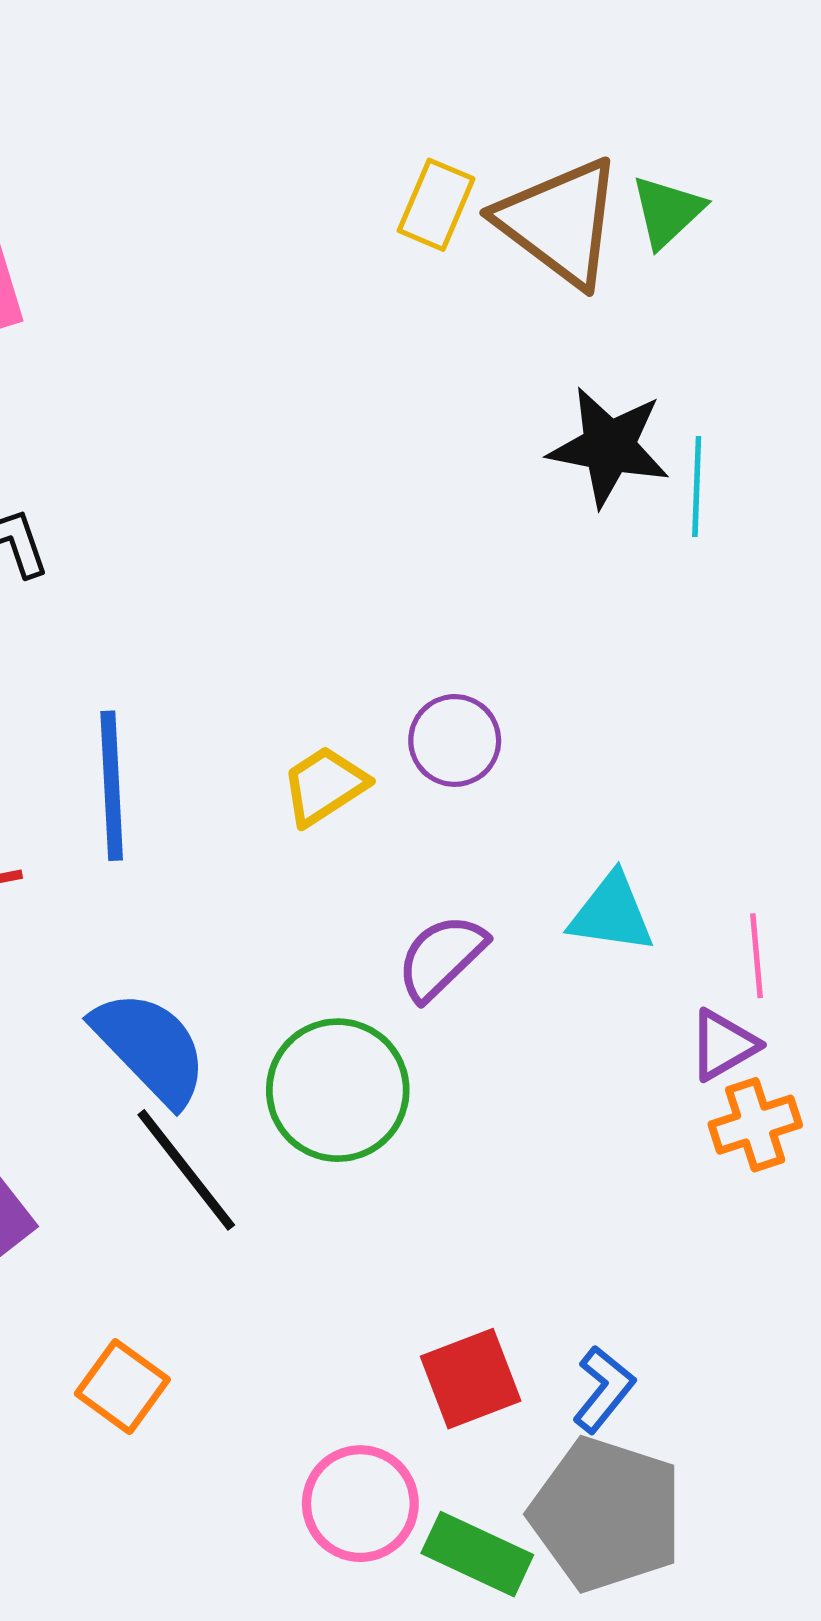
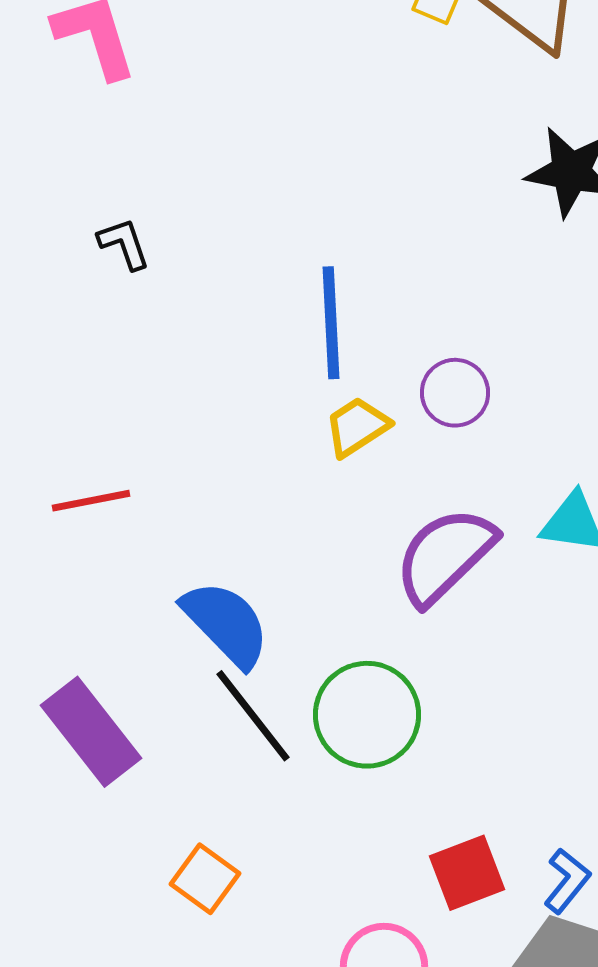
blue line: (112, 786) -> (331, 323), moved
purple semicircle: (441, 957) -> (445, 556), size x1.5
green circle: (338, 1090) -> (367, 715), moved

